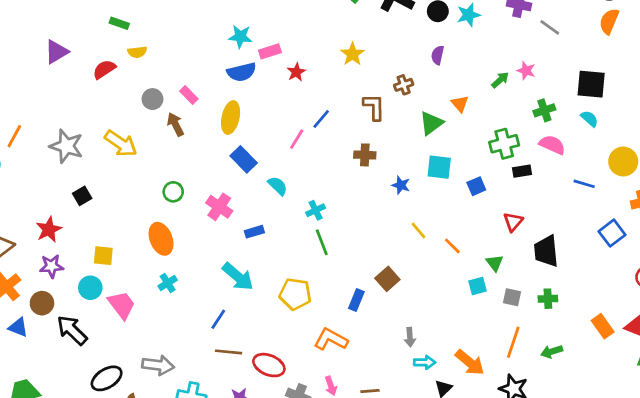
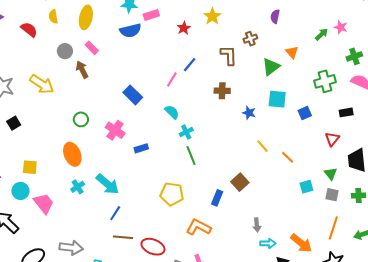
yellow semicircle: (137, 52) -> (53, 17), turned 88
red semicircle: (104, 69) -> (29, 30), turned 72
red star: (296, 72) -> (184, 28), moved
yellow ellipse: (231, 118) -> (86, 17), moved
black rectangle: (522, 171) -> (346, 112), moved
cyan semicircle: (278, 186) -> (172, 112), moved
green triangle: (495, 263) -> (331, 174), moved
cyan arrow: (238, 277) -> (108, 184), moved

